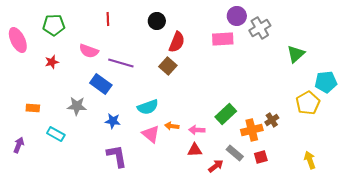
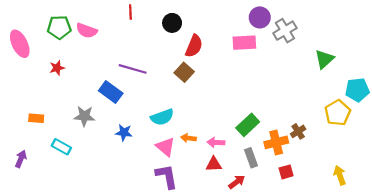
red line: (108, 19) -> (130, 12), moved
pink semicircle: (89, 51) -> (87, 31), moved
gray rectangle: (235, 153) -> (251, 158), moved, turned 30
purple L-shape: (117, 156) -> (167, 176), moved

